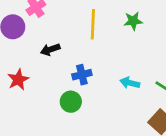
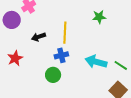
yellow line: (93, 24) -> (65, 33), moved
cyan arrow: (130, 83) -> (96, 62), size x1.5

